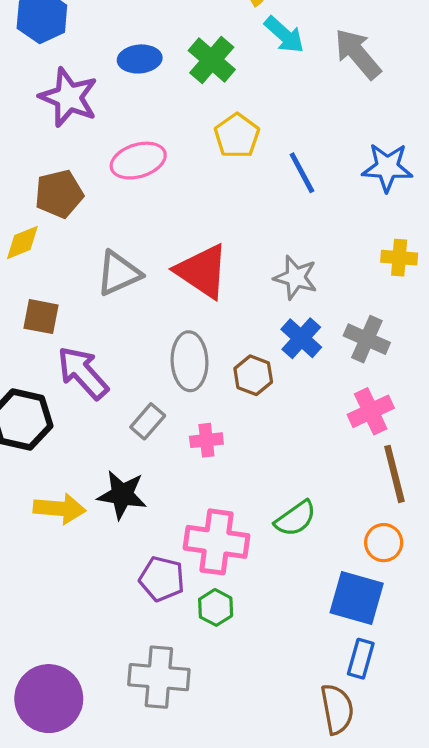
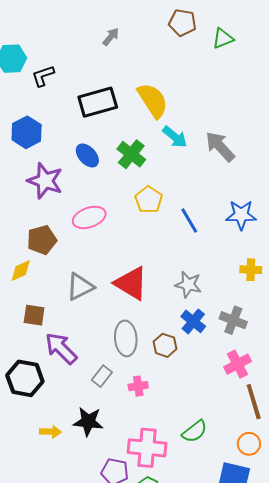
blue ellipse: (140, 59) -> (87, 155), turned 55
yellow arrow: (60, 509) -> (50, 432), size x0.7

